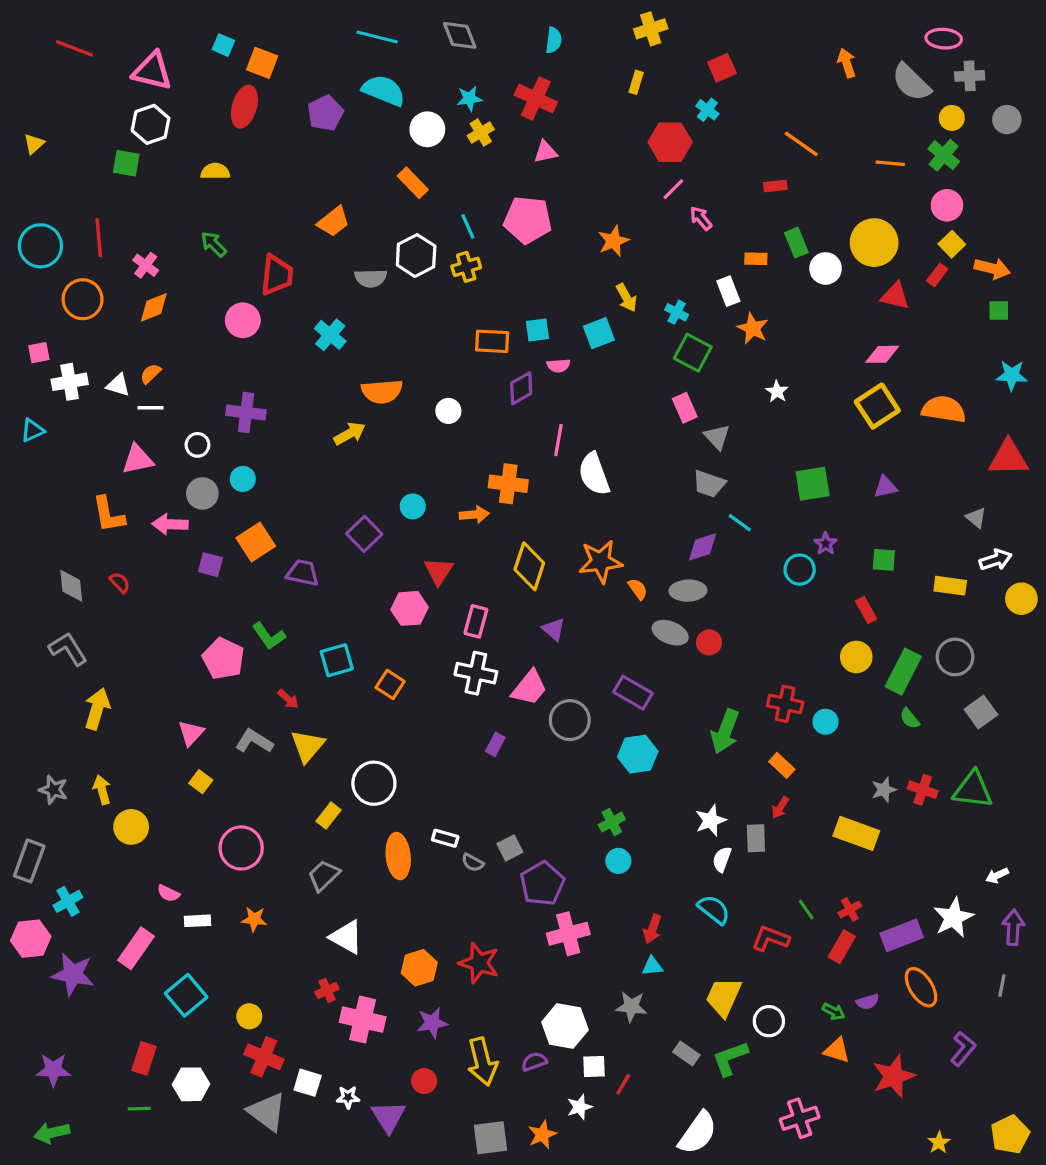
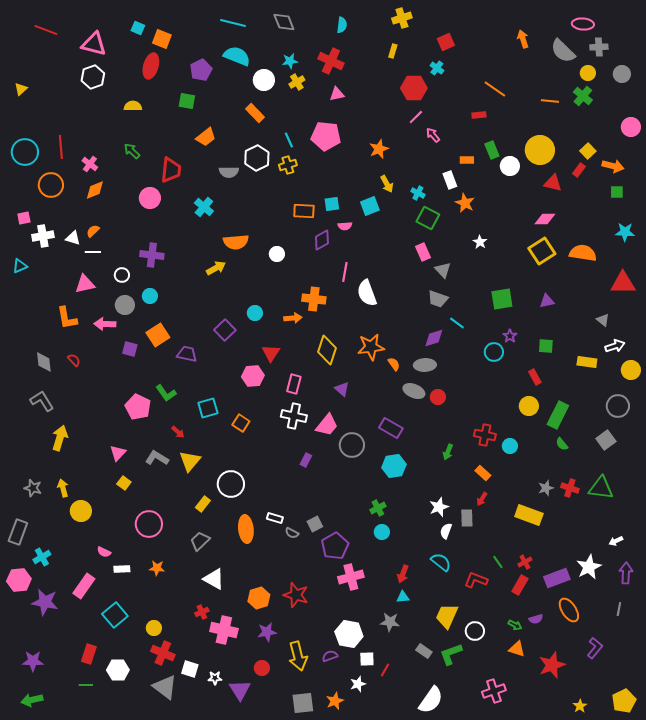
green square: (126, 163) -> (187, 101), moved
pink circle: (947, 205) -> (631, 127), moved
gray circle: (955, 657) -> (618, 406), moved
green arrow: (725, 731) -> (448, 452), size x0.6

